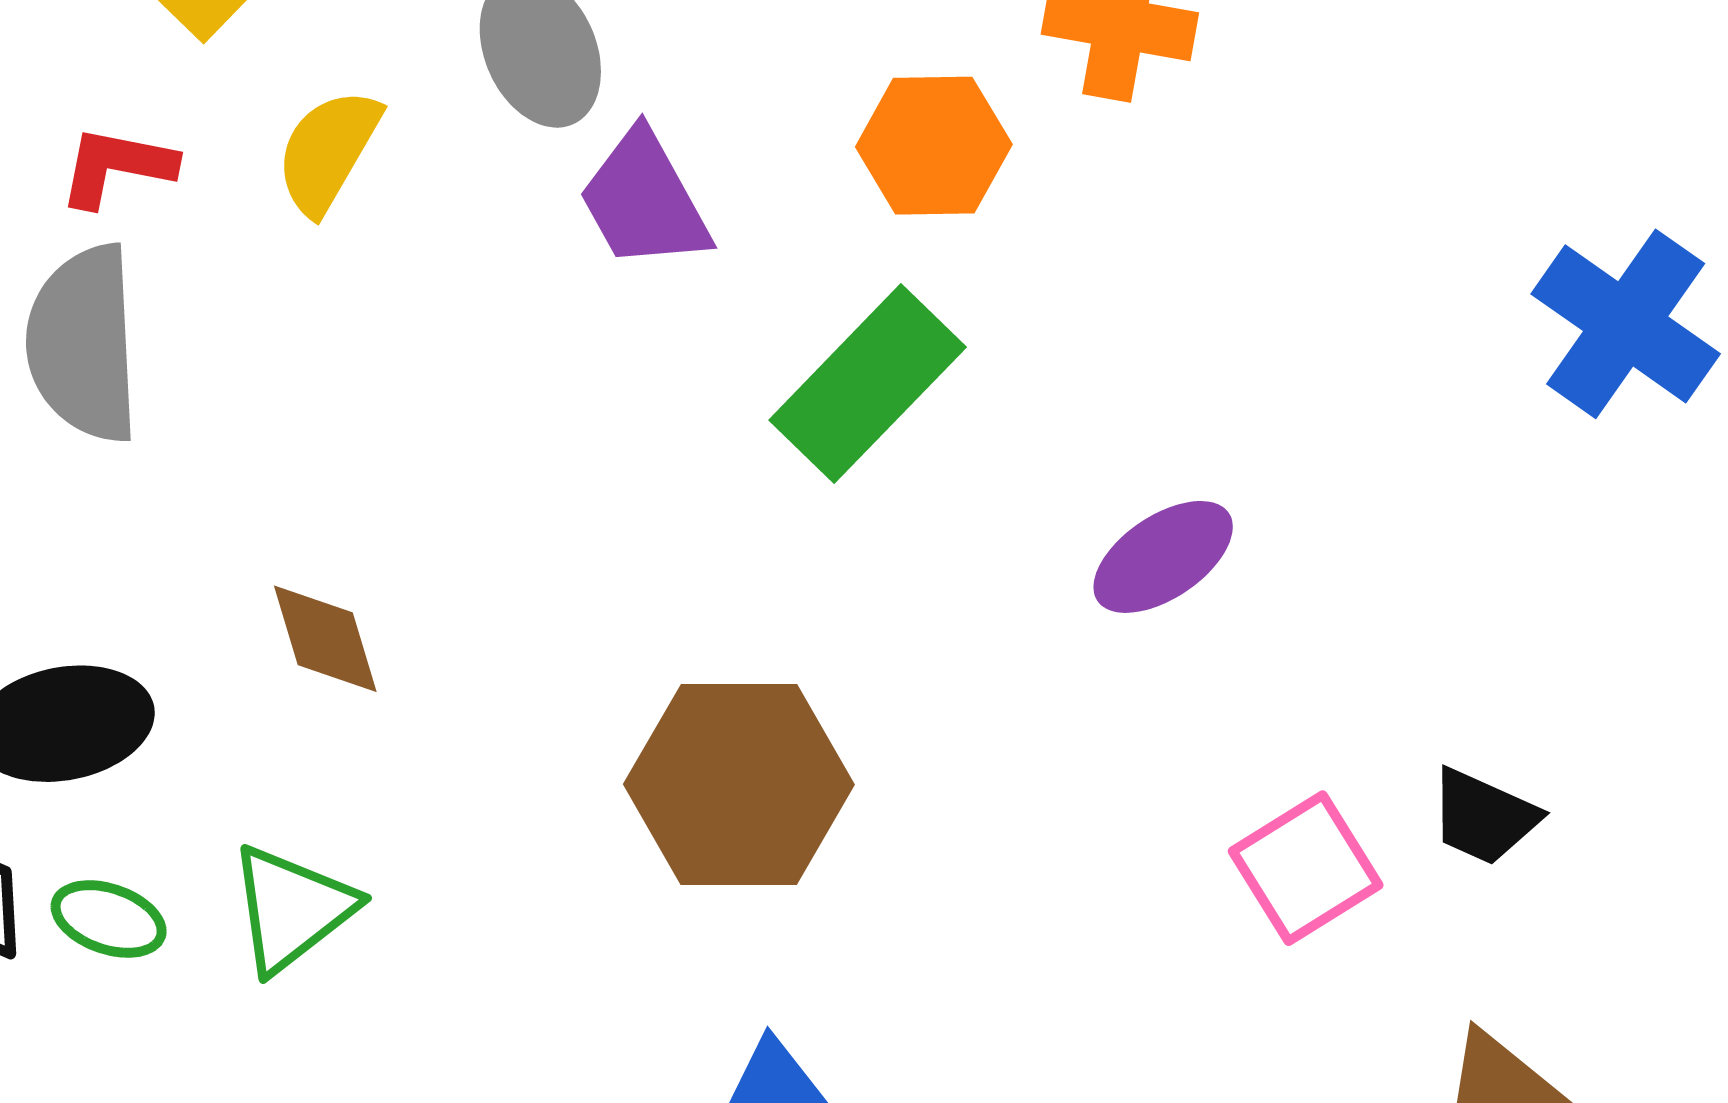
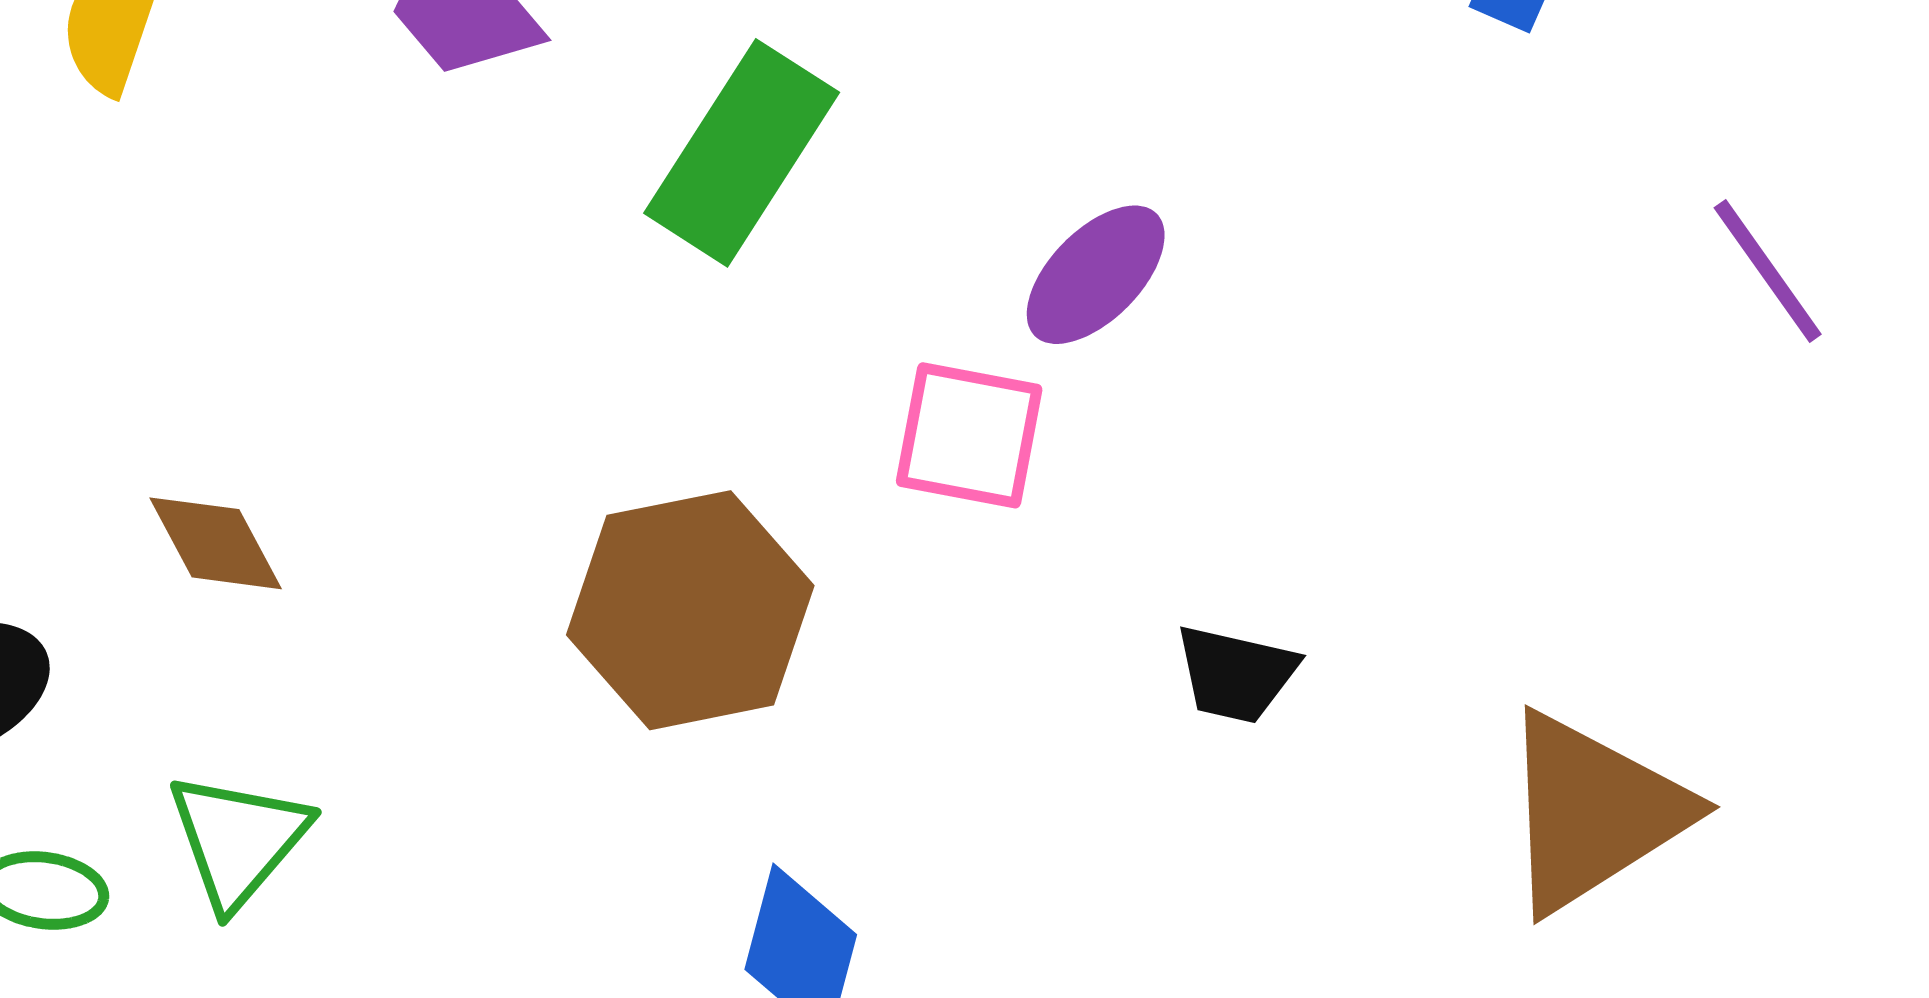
black trapezoid: (1484, 817) -> (1236, 674), moved
pink square: (1306, 868) -> (969, 435), moved, turned -36

